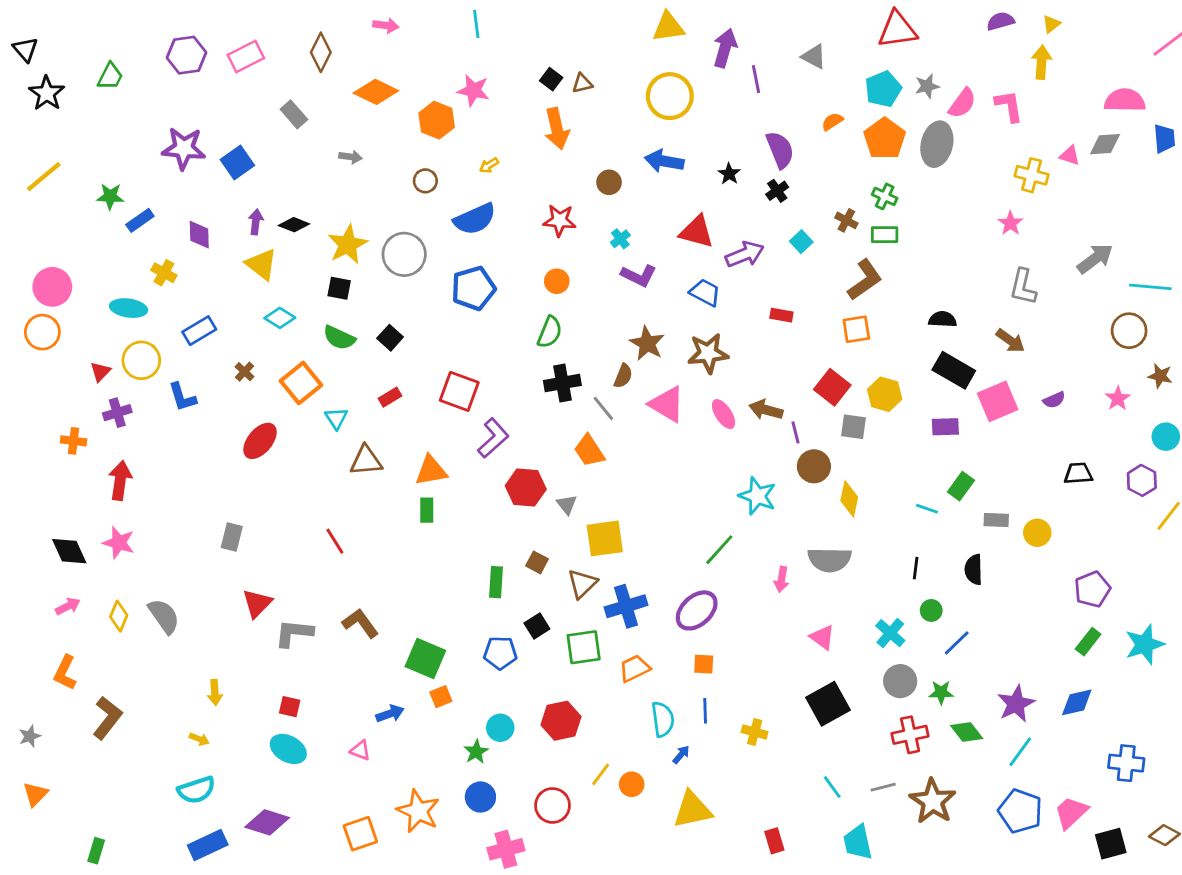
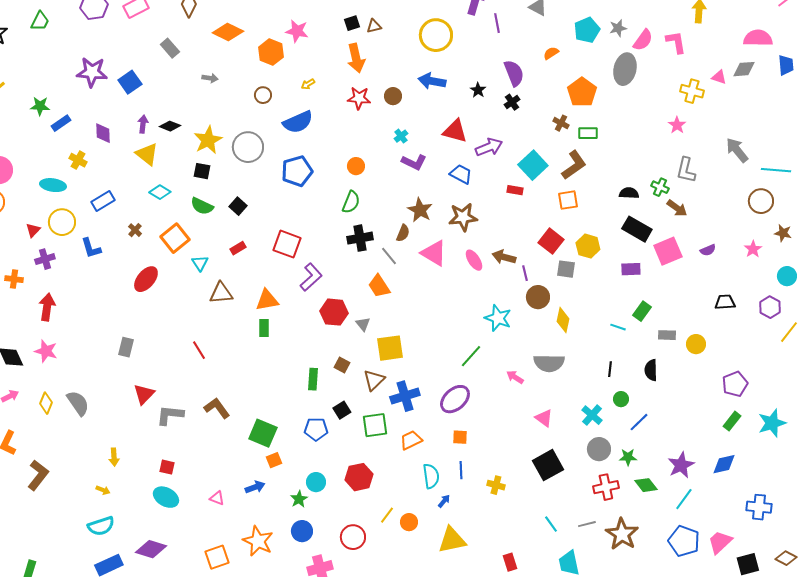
black square: (551, 79) -> (352, 23), turned 35
orange pentagon: (885, 138) -> (582, 92), moved
green cross: (885, 196) -> (660, 187), moved
red star: (560, 220) -> (359, 98), moved
cyan square: (801, 242) -> (533, 165), moved, size x1.8
gray arrow: (1095, 259) -> (737, 150), turned -92
pink arrow: (781, 579) -> (515, 377), turned 114
blue arrow: (390, 714) -> (255, 487), moved

